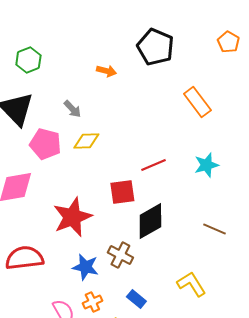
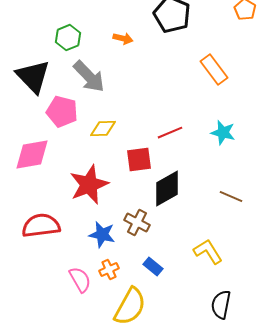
green hexagon: (28, 60) -> (68, 38), moved
gray arrow: (72, 109) -> (89, 77), size x1.8
yellow diamond: (86, 141) -> (103, 129), moved
cyan star: (206, 165) -> (223, 133), turned 30

